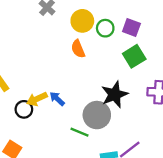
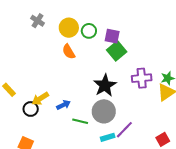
purple square: (131, 27) -> (112, 36), moved
blue arrow: (57, 99) -> (63, 105), moved, turned 120
gray circle: (97, 115) -> (104, 111), moved

